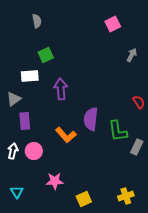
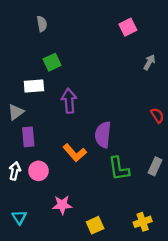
green L-shape: (118, 131) -> (119, 169), moved

